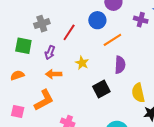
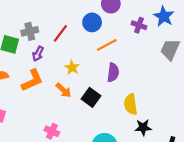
gray cross: (42, 24) -> (30, 31), moved
orange arrow: (54, 74) -> (64, 90), moved, turned -140
black square: (101, 89) -> (91, 97), turned -30
orange L-shape: (44, 100) -> (32, 80), moved

